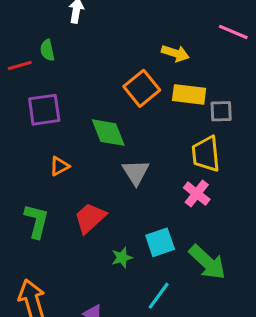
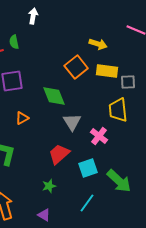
pink cross: (197, 194) -> (99, 136), moved
red trapezoid: (90, 218) -> (59, 154), moved
green star: (122, 258) -> (49, 186), moved

